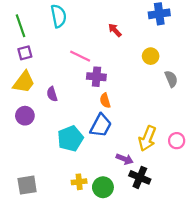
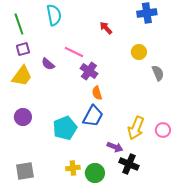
purple cross: (96, 77) -> (89, 71), turned 30
purple semicircle: (52, 94) -> (48, 64), moved, turned -32
purple circle: (25, 116) -> (23, 117), moved

